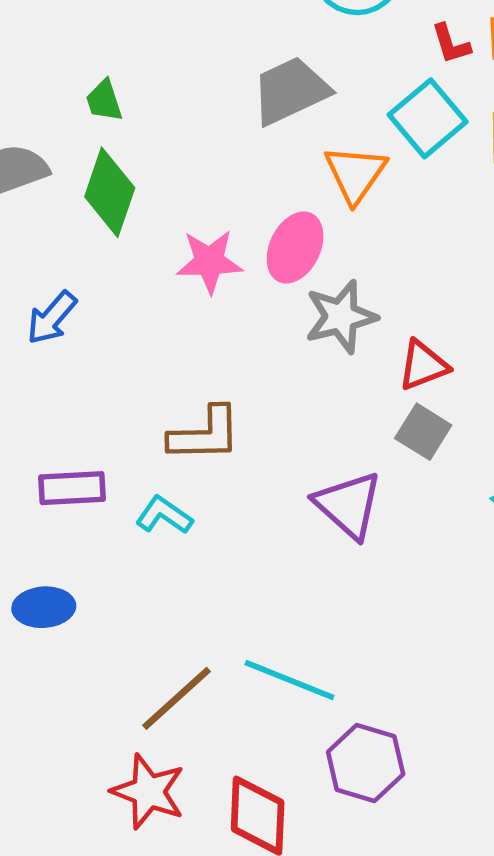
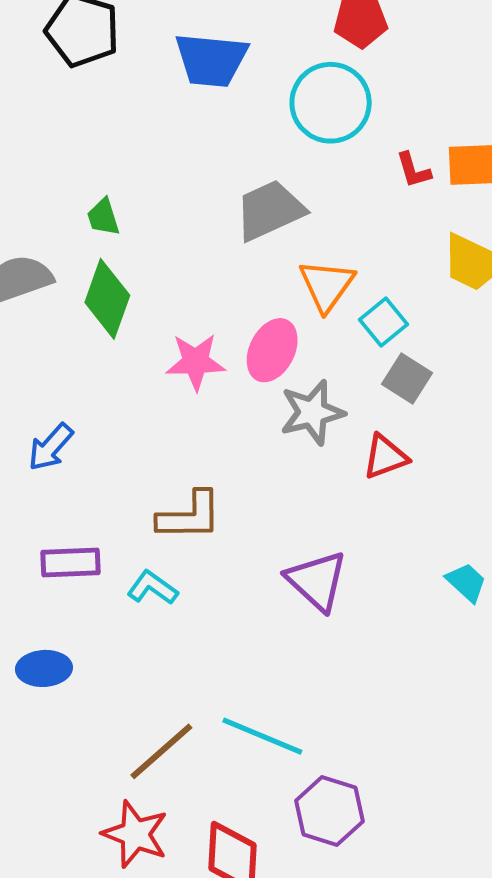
cyan square: (428, 118) -> (383, 322), moved, size x0.7
blue arrow: (52, 318) -> (51, 447), moved
gray square: (423, 432) -> (407, 379), moved

